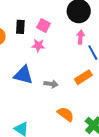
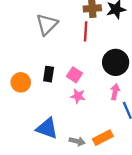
pink star: (38, 45) -> (78, 96), moved
orange rectangle: (83, 77) -> (103, 138), moved

